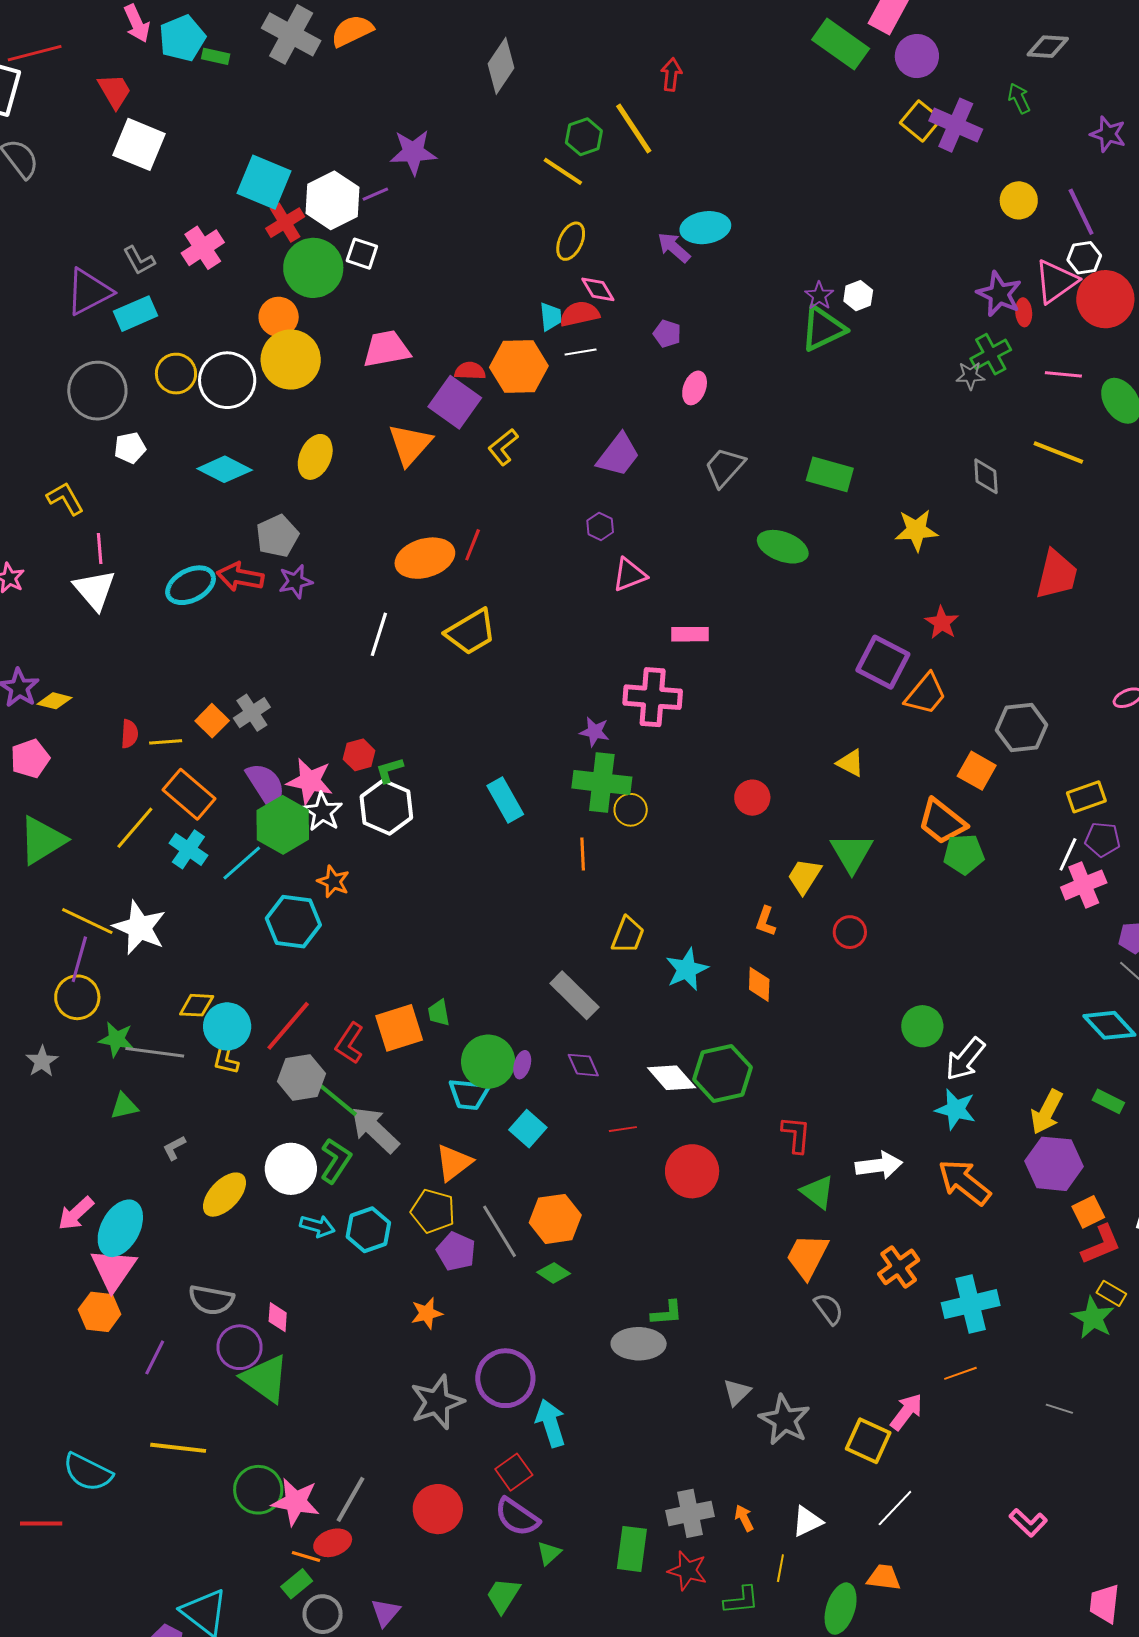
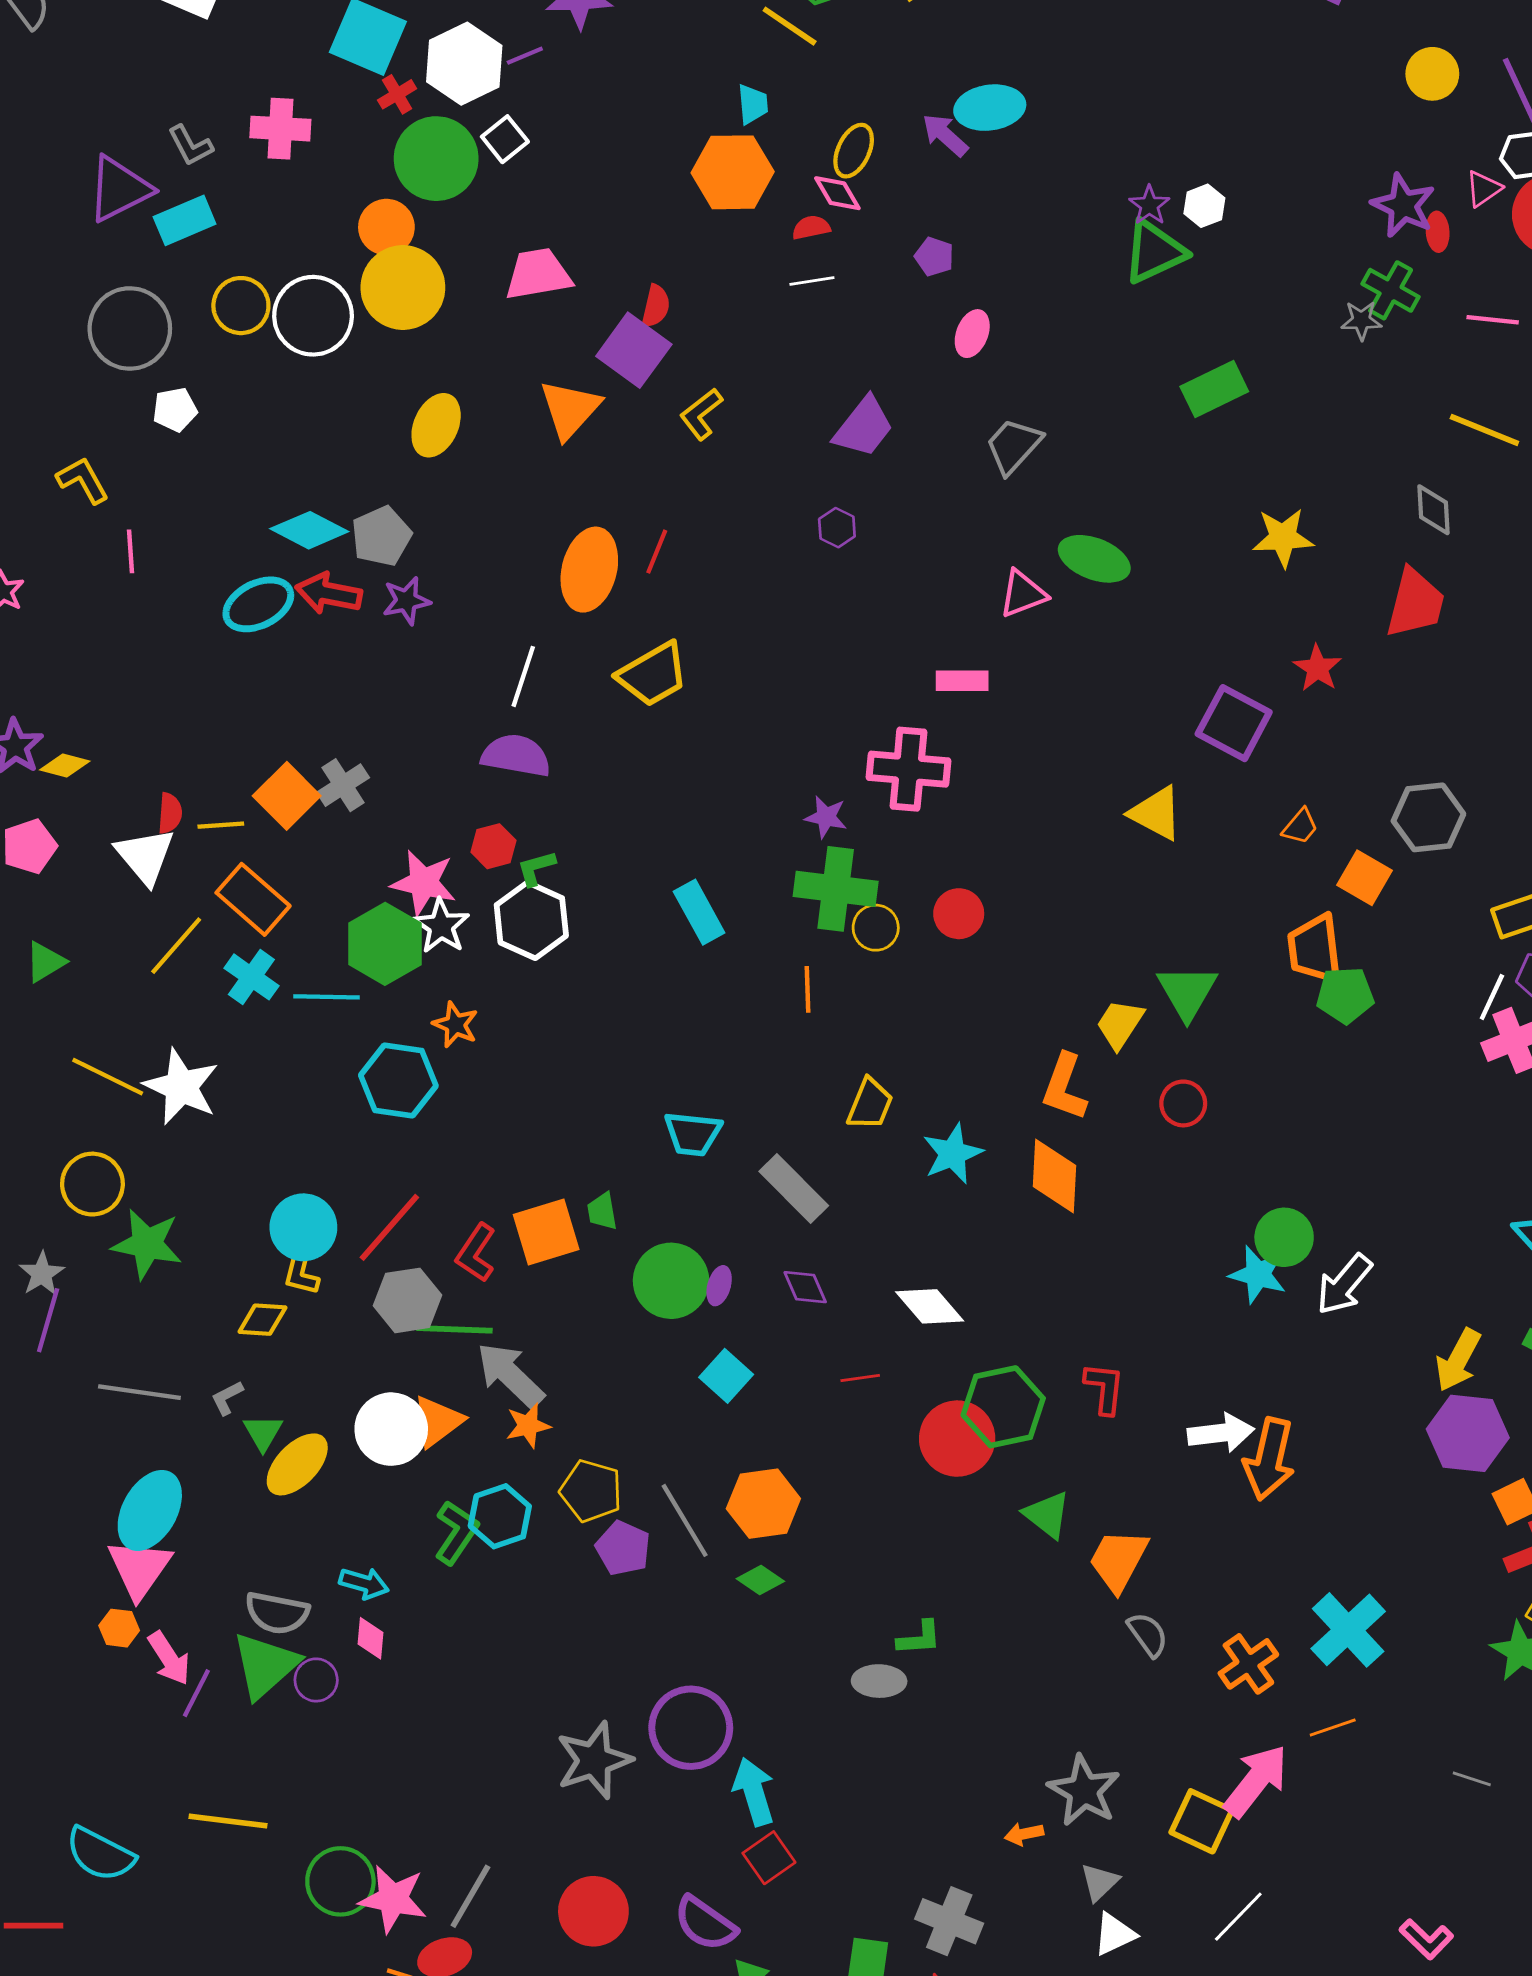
red cross: (285, 223) -> (397, 94), size x0.7
yellow ellipse: (571, 241) -> (854, 151), moved
pink cross: (203, 248) -> (280, 129), turned 36
white square: (362, 254) -> (505, 139), turned 32
pink triangle: (1056, 281) -> (1483, 189), size x0.6
red semicircle: (580, 314) -> (811, 227), size x0.7
cyan trapezoid: (551, 317) -> (753, 104), moved
green cross: (991, 354) -> (1391, 290), turned -33
orange hexagon: (519, 367) -> (733, 172), moved
red semicircle: (470, 371) -> (656, 306), turned 100
cyan diamond: (225, 469) -> (309, 530), moved
green rectangle: (830, 474) -> (1214, 389), moved, turned -42
gray diamond: (986, 476) -> (1433, 510), moved
orange ellipse: (425, 558) -> (589, 570), turned -60
pink triangle: (629, 575) -> (1023, 594), moved
red trapezoid: (1057, 575) -> (1415, 603), moved
white triangle: (95, 590) -> (145, 856), moved
orange trapezoid: (926, 694) -> (1300, 826), moved, size x0.6
orange square: (212, 721) -> (287, 796), size x1.4
yellow triangle: (850, 763) -> (1156, 813), moved, size x1.4
purple semicircle: (266, 785) -> (516, 756), moved, turned -48
red circle: (752, 798) -> (959, 914), moved
orange trapezoid: (942, 822) -> (1315, 949), turned 44
green triangle: (42, 840) -> (45, 962), size x0.6
cyan line: (242, 863) -> (327, 997), turned 42
orange L-shape: (766, 921) -> (1064, 1087), size x1.6
purple line: (79, 959) -> (48, 1320), moved
orange diamond: (759, 984) -> (1055, 1176), size x1.5
yellow diamond: (197, 1005) -> (262, 1320), moved
green star: (116, 1039) -> (147, 1244), size x1.4
gray line: (155, 1052) -> (139, 1392), moved
green hexagon: (722, 1073) -> (1003, 1407), moved
cyan trapezoid: (469, 1094) -> (693, 1134), moved
green line: (335, 1098) -> (455, 1329), turned -38
green triangle: (124, 1106) -> (263, 1433), moved, turned -48
cyan star: (956, 1109) -> (1258, 1274), moved
green L-shape: (336, 1161) -> (456, 1532), moved
orange triangle: (454, 1163) -> (438, 1421), moved
orange arrow: (964, 1182) -> (1269, 1459), moved, turned -116
green triangle: (818, 1192) -> (1047, 1515), moved
pink arrow: (76, 1213) -> (169, 1658), moved, turned -81
cyan arrow: (317, 1226) -> (364, 1583), moved
orange cross: (899, 1267) -> (1248, 1664), moved
cyan cross: (971, 1304) -> (1348, 1630), turned -30
orange hexagon: (100, 1312) -> (119, 1628), size x0.7
orange star: (427, 1313) -> (528, 1426), moved
gray ellipse: (639, 1344) -> (879, 1681), size x0.7
purple circle: (239, 1347) -> (316, 1680), size x0.7
green triangle: (265, 1379) -> (265, 1665), moved, turned 42
gray triangle: (737, 1392) -> (1100, 1882), moved
pink arrow: (906, 1412) -> (1256, 1781), size x1.4
red square: (514, 1472) -> (769, 1858), moved
gray cross: (690, 1513) -> (949, 1921), turned 33
orange arrow: (744, 1518) -> (1024, 1834), moved, turned -76

